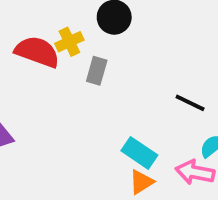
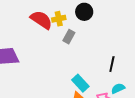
black line: (190, 103) -> (112, 64), turned 63

